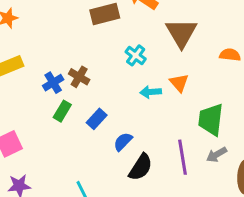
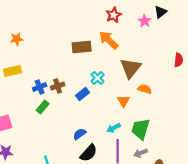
orange semicircle: (230, 55) -> (145, 89), moved
brown cross: (79, 77) -> (58, 86), turned 32
cyan arrow: (151, 92) -> (114, 128), moved, turned -32
blue rectangle: (97, 119) -> (83, 94), moved

